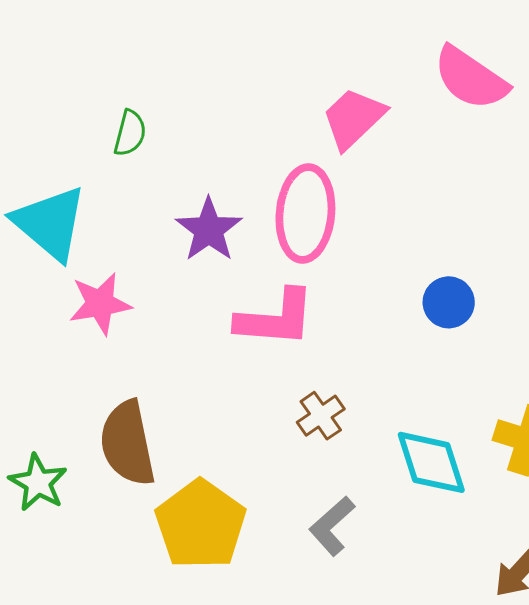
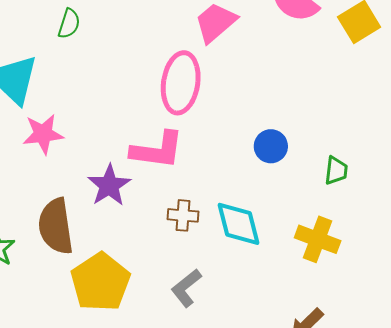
purple star: (209, 230) -> (109, 185), moved
brown cross: (321, 416) -> (183, 215), turned 36
cyan diamond: (431, 462) -> (239, 224), moved

